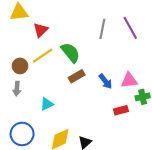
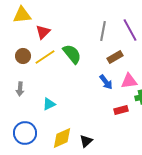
brown circle: (20, 66) -> (23, 56), moved
brown rectangle: (77, 76) -> (115, 57), moved

